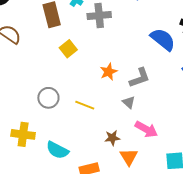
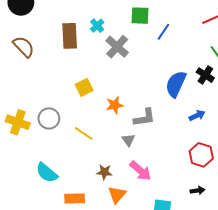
gray cross: (99, 15) -> (117, 47), turned 35
blue semicircle: (163, 39) -> (176, 84), turned -116
yellow square: (68, 49) -> (84, 87), moved
yellow cross: (23, 134) -> (18, 122), moved

